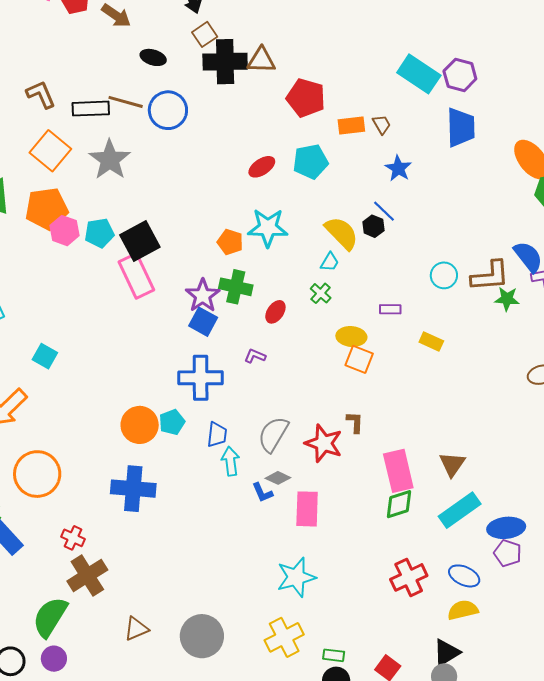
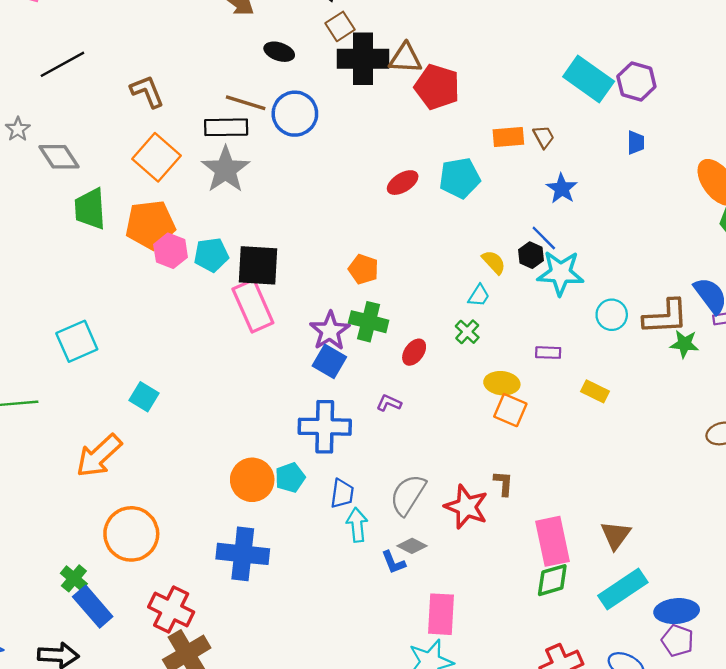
red pentagon: (306, 98) -> (437, 87), moved
black rectangle: (91, 109) -> (226, 127), moved
blue trapezoid: (461, 127) -> (636, 143), size x0.5
cyan star: (268, 228) -> (561, 273), moved
yellow semicircle: (342, 233) -> (494, 262), size x0.6
black square: (140, 241) -> (258, 265), turned 30
pink rectangle: (307, 509) -> (441, 614), moved
red cross: (73, 538) -> (171, 610), size x1.6

